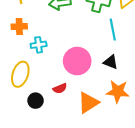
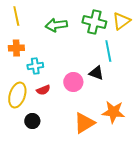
pink circle: (77, 61) -> (73, 82), size x0.7
black triangle: (111, 62) -> (96, 73), moved
red semicircle: (60, 88) -> (43, 90), moved

